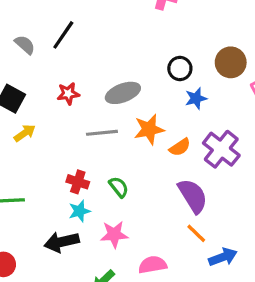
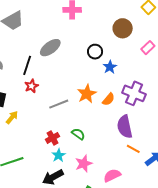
black line: (63, 35) -> (27, 65), moved
brown circle: (231, 62) -> (123, 28), moved
gray ellipse: (123, 93) -> (50, 48), moved
red cross: (78, 182) -> (53, 138), turned -32
purple semicircle: (193, 196) -> (125, 127), turned -145

